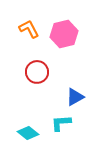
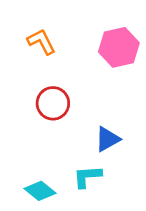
pink hexagon: (64, 34) -> (119, 47), moved

